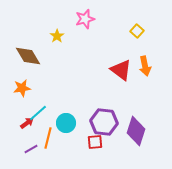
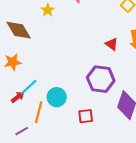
red triangle: (121, 70) -> (112, 44), size x0.6
purple hexagon: (104, 122) -> (101, 79), moved
purple line: (31, 149) -> (22, 131), moved

